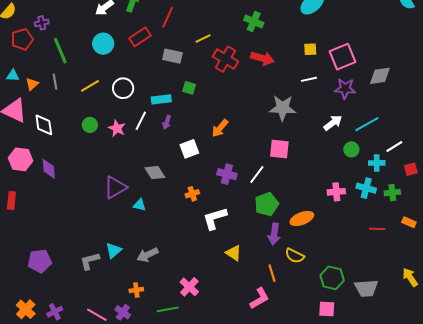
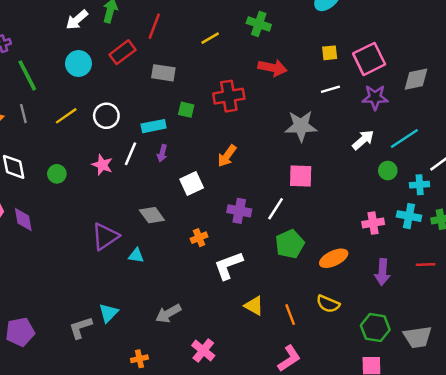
yellow line: (203, 39) -> (210, 38), moved
red cross: (225, 59) -> (229, 96), moved, turned -35
green circle: (90, 125) -> (57, 174), moved
purple arrow: (274, 234) -> (382, 272), moved
gray arrow: (148, 255) -> (168, 314), moved
orange line: (272, 273) -> (290, 315), moved

